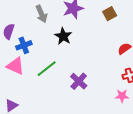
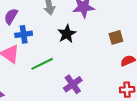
brown square: (110, 14) -> (116, 37), moved

